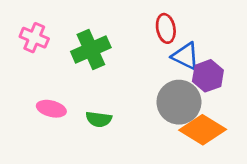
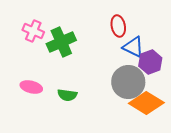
pink cross: (34, 38) -> (33, 31), moved

